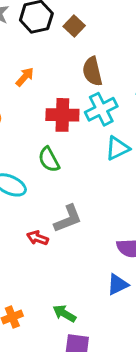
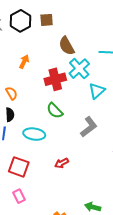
brown square: (74, 26) -> (47, 20), turned -32
gray L-shape: (68, 219) -> (89, 127), moved
red arrow: (38, 238) -> (62, 163), turned -32

